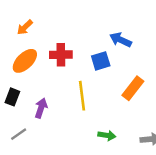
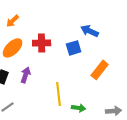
yellow line: (82, 96) -> (59, 94), moved
purple arrow: (41, 108) -> (26, 75), moved

